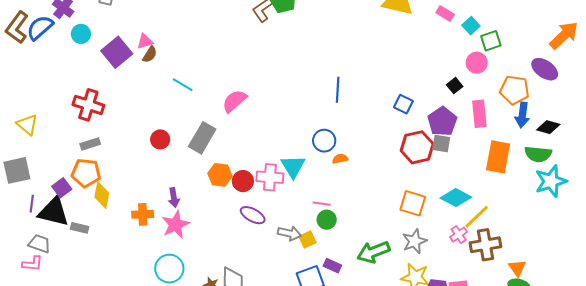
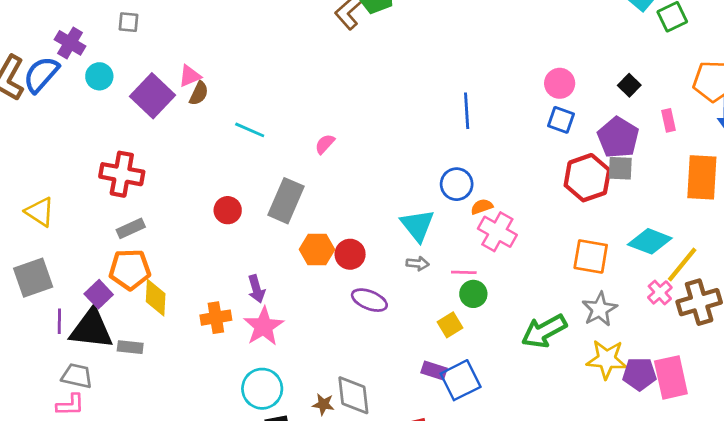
pink circle: (477, 63) -> (560, 83), moved
pink semicircle: (234, 101) -> (325, 144), size x0.6
pink rectangle: (479, 114) -> (669, 120), size x0.6
pink cross: (270, 177) -> (497, 232), moved, turned 32
gray arrow: (290, 233) -> (418, 263), moved, size x0.7
purple rectangle: (332, 266) -> (434, 371), moved

